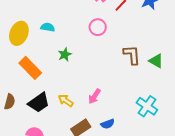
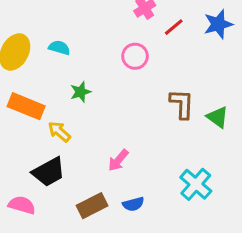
orange rectangle: (30, 68) -> (26, 106), turned -30
yellow arrow: (66, 101) -> (59, 132), moved
black trapezoid: (39, 103) -> (49, 172), moved

